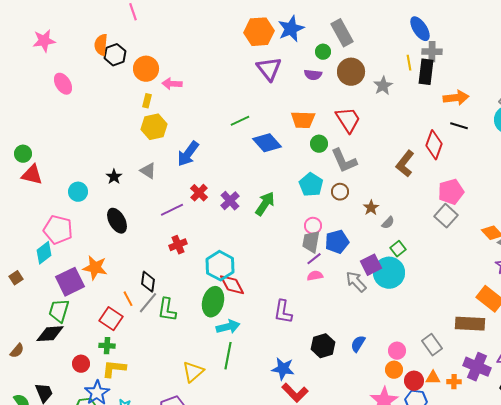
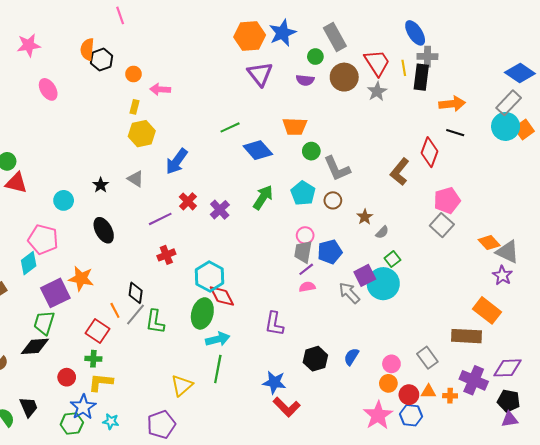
orange circle: (146, 69) -> (133, 74), size x0.6
red trapezoid: (348, 120) -> (377, 63), moved
green arrow: (265, 204) -> (263, 197), moved

